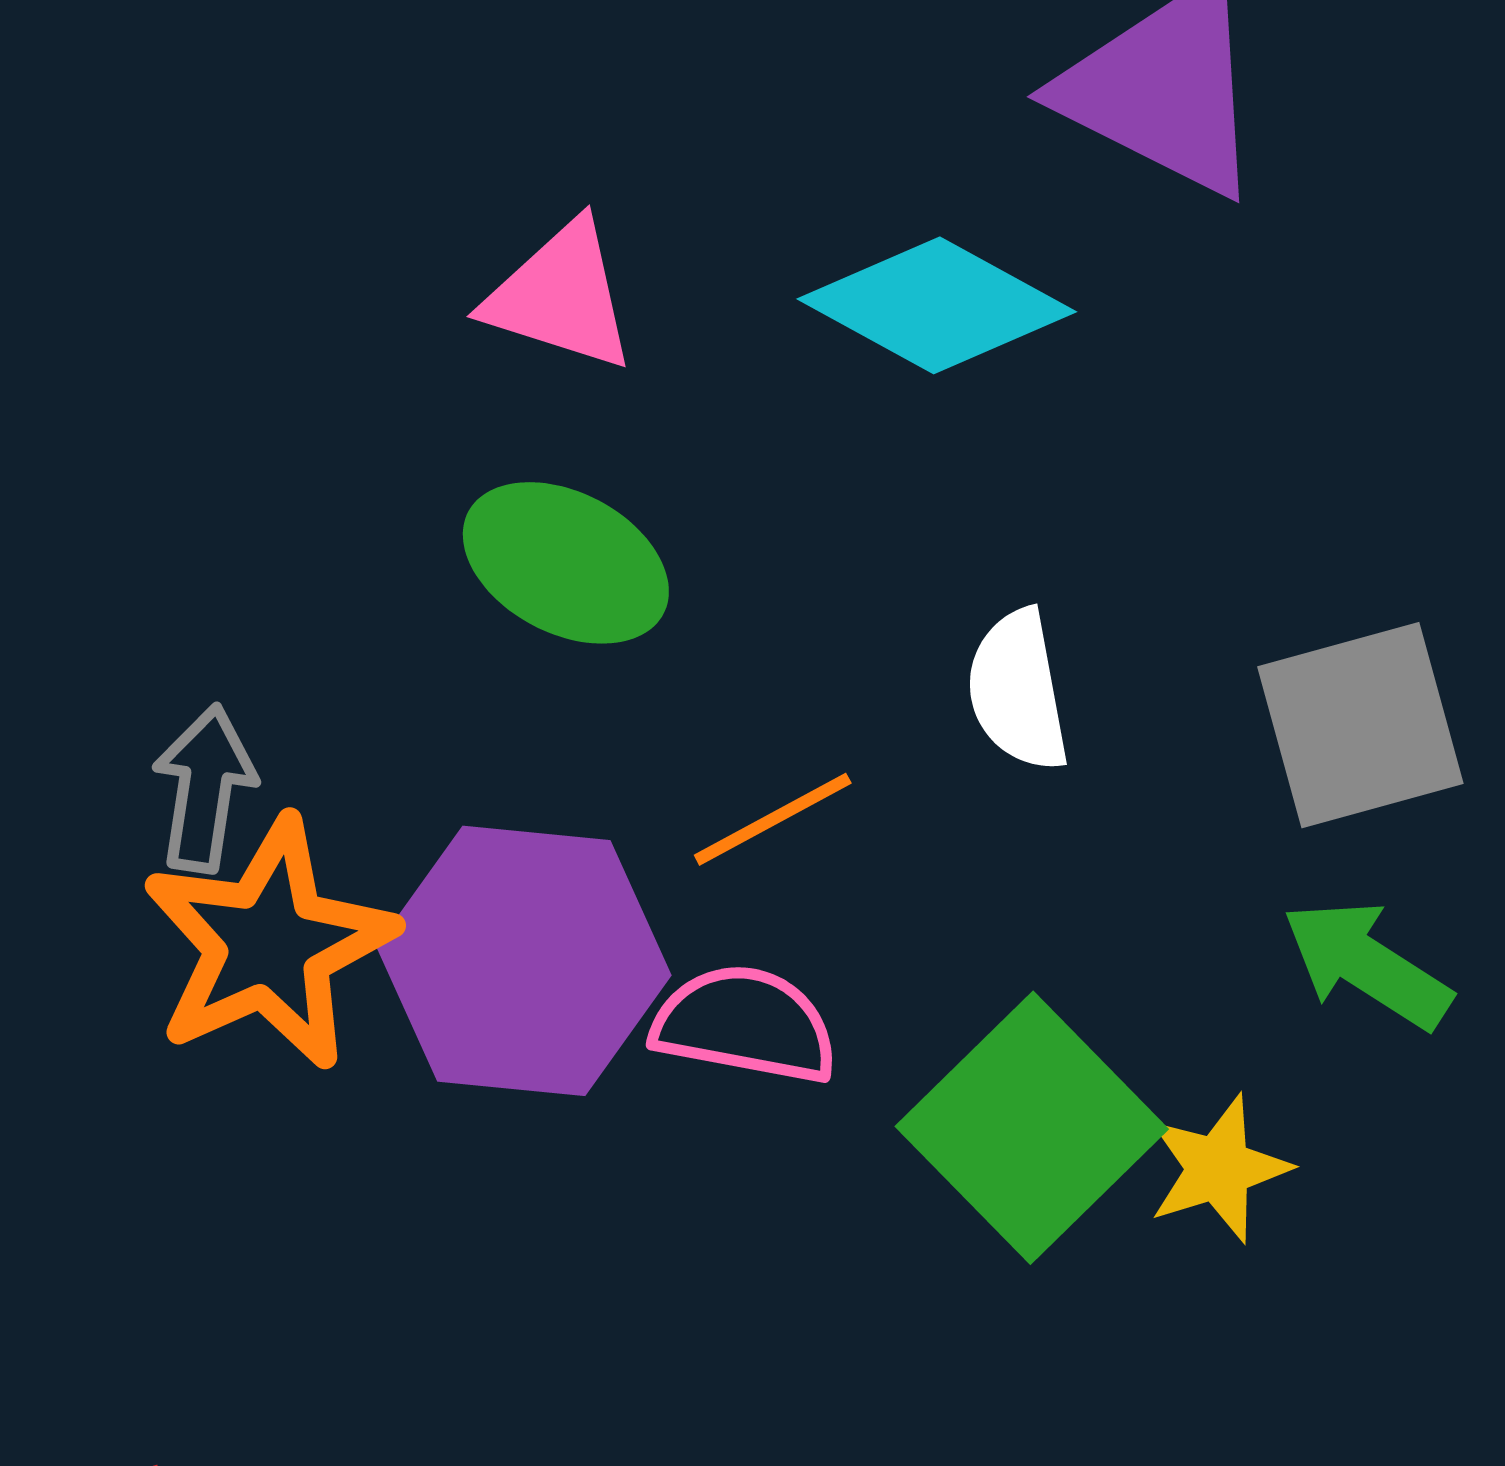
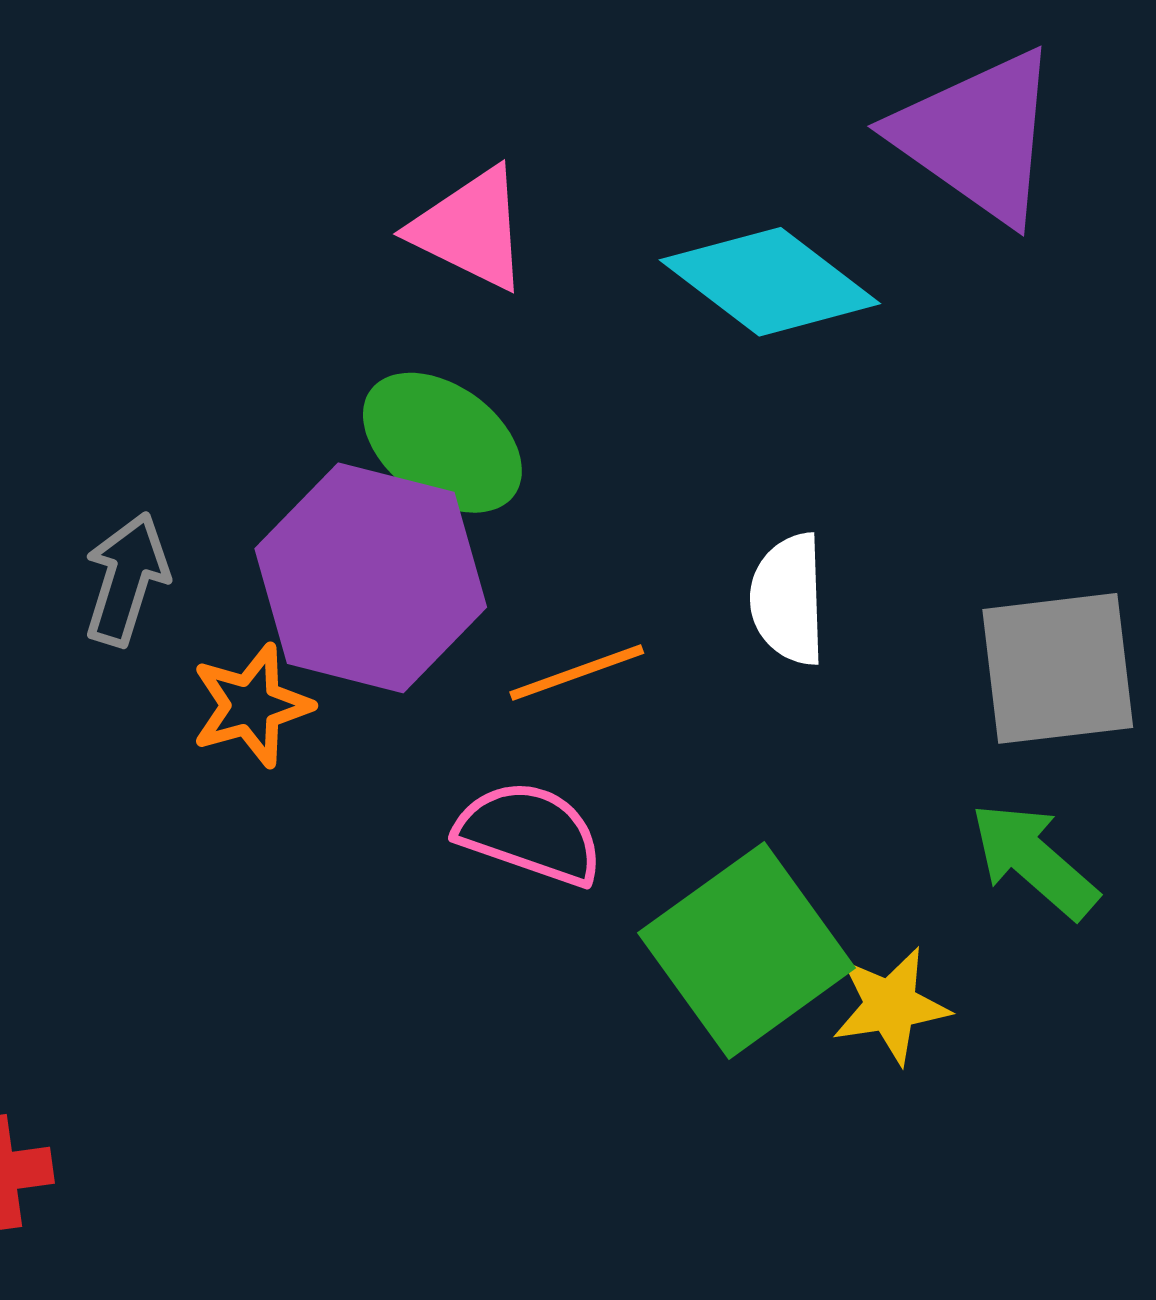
orange star: (269, 944) -> (251, 705), moved, size x0.6
purple hexagon: (524, 961) -> (371, 578), moved

